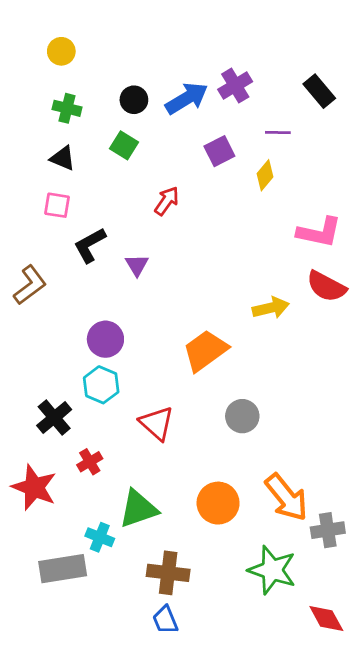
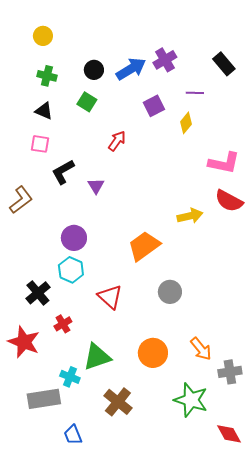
orange arrow: (286, 497) -> (201, 349), size x0.7
brown cross: (168, 573) -> (118, 402), turned 32
blue trapezoid: (165, 620) -> (73, 435), moved

